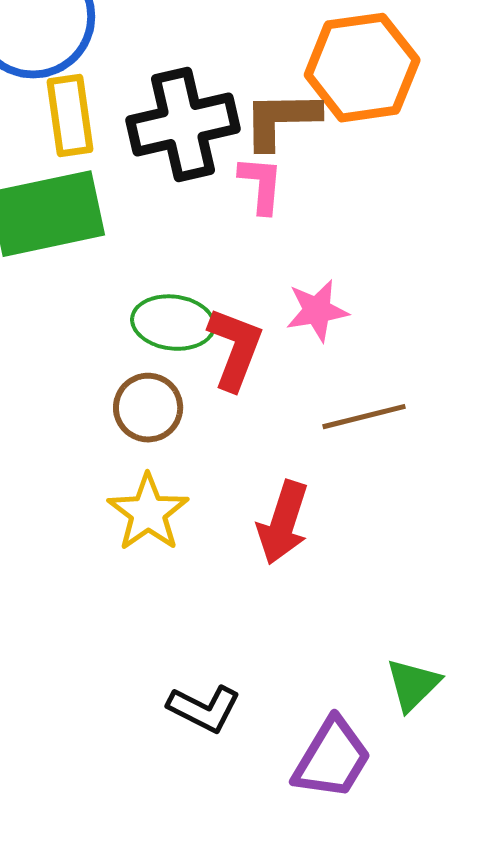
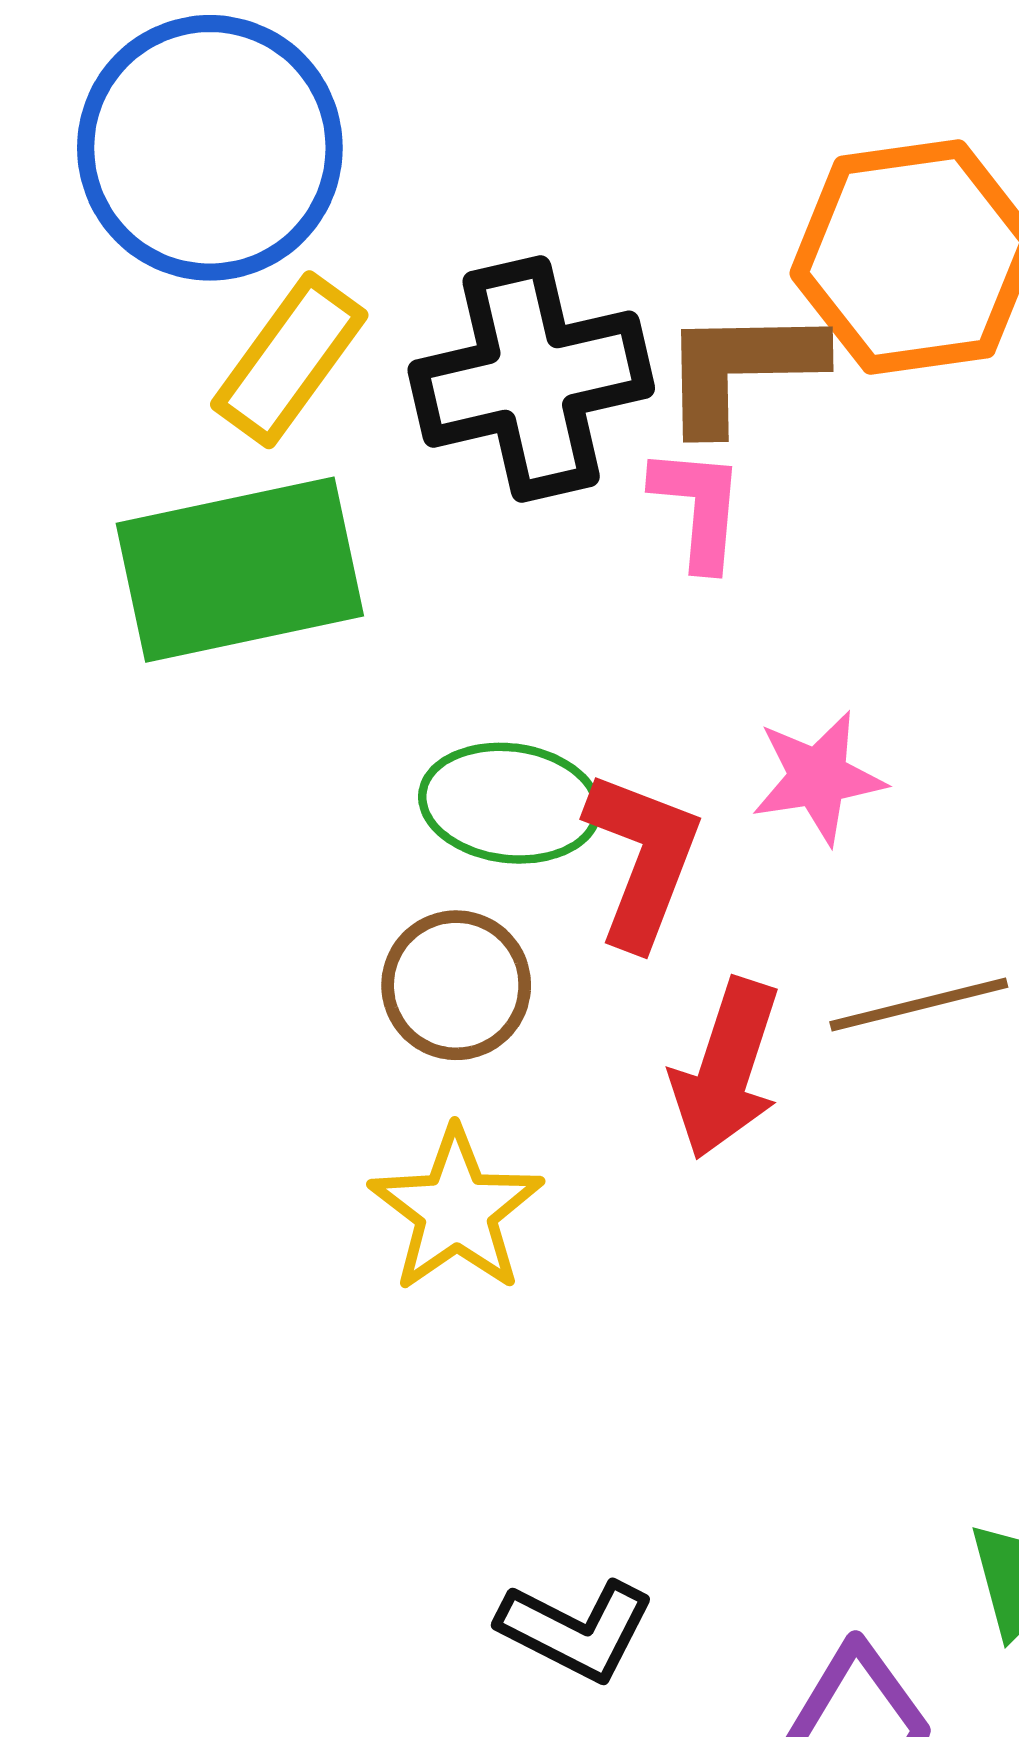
yellow rectangle: (70, 116) -> (289, 360), turned 44
red arrow: (283, 523) -> (726, 1069), moved

